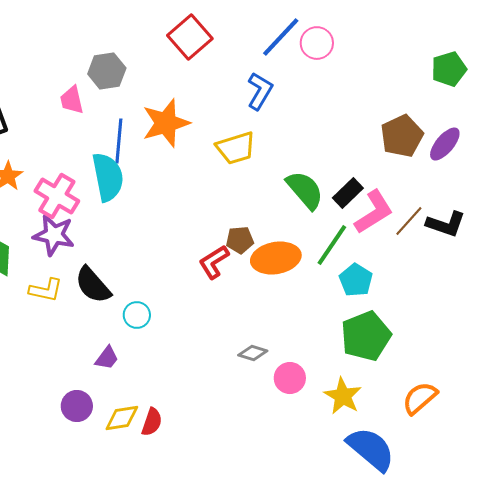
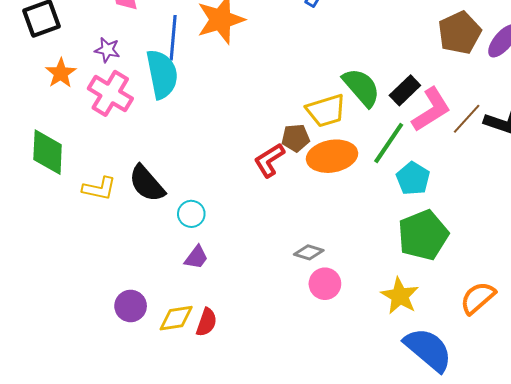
yellow trapezoid: (236, 148) -> (326, 111), moved
purple star: (54, 235) -> (107, 50), moved, size x0.6
purple trapezoid: (107, 358) -> (196, 257), moved
pink circle: (290, 378) -> (325, 284), moved

